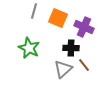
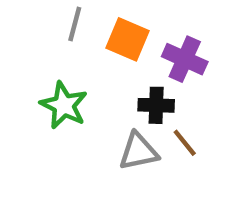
gray triangle: (63, 69) -> (139, 151), turned 30

